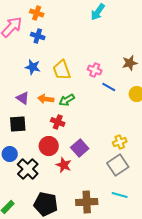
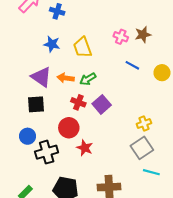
brown star: (130, 63) -> (143, 35), moved
pink cross: (95, 70) -> (121, 37), moved
purple triangle: (23, 98) -> (41, 77), size x1.5
purple square: (80, 148) -> (102, 104), moved
black cross: (28, 169) -> (47, 152), turned 30
cyan line: (120, 195) -> (151, 172), moved

